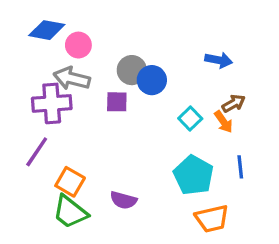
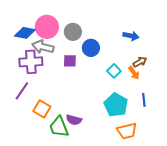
blue diamond: (47, 30) -> (25, 33), moved
pink circle: (78, 45) -> (47, 27), size x1.5
gray circle: (132, 70) -> (73, 32), moved
green trapezoid: (70, 212) -> (59, 127), moved, turned 30

